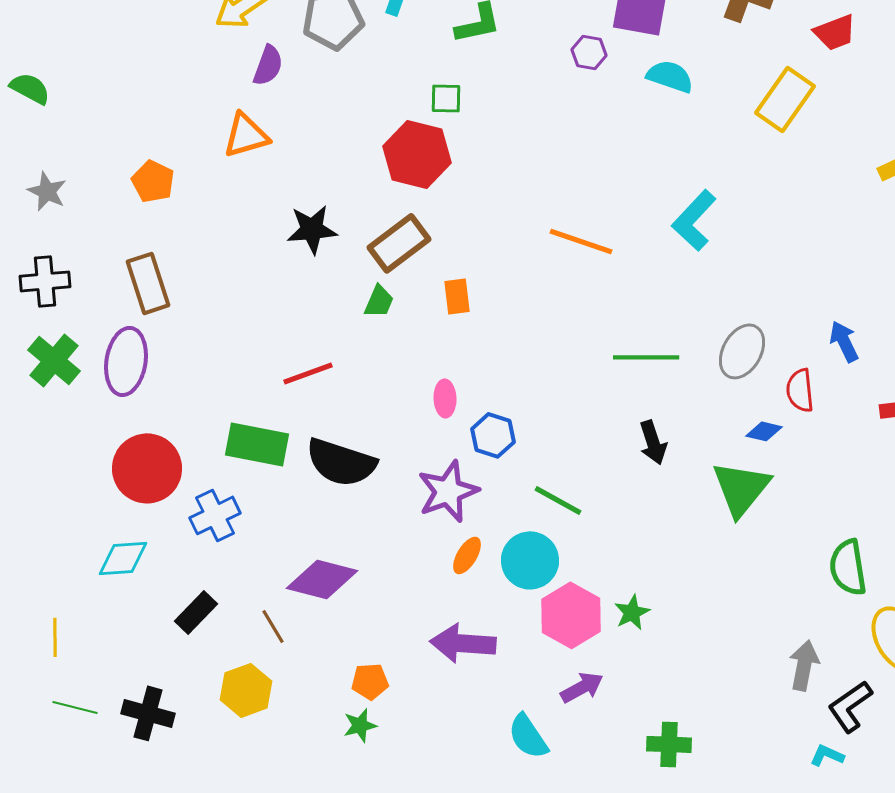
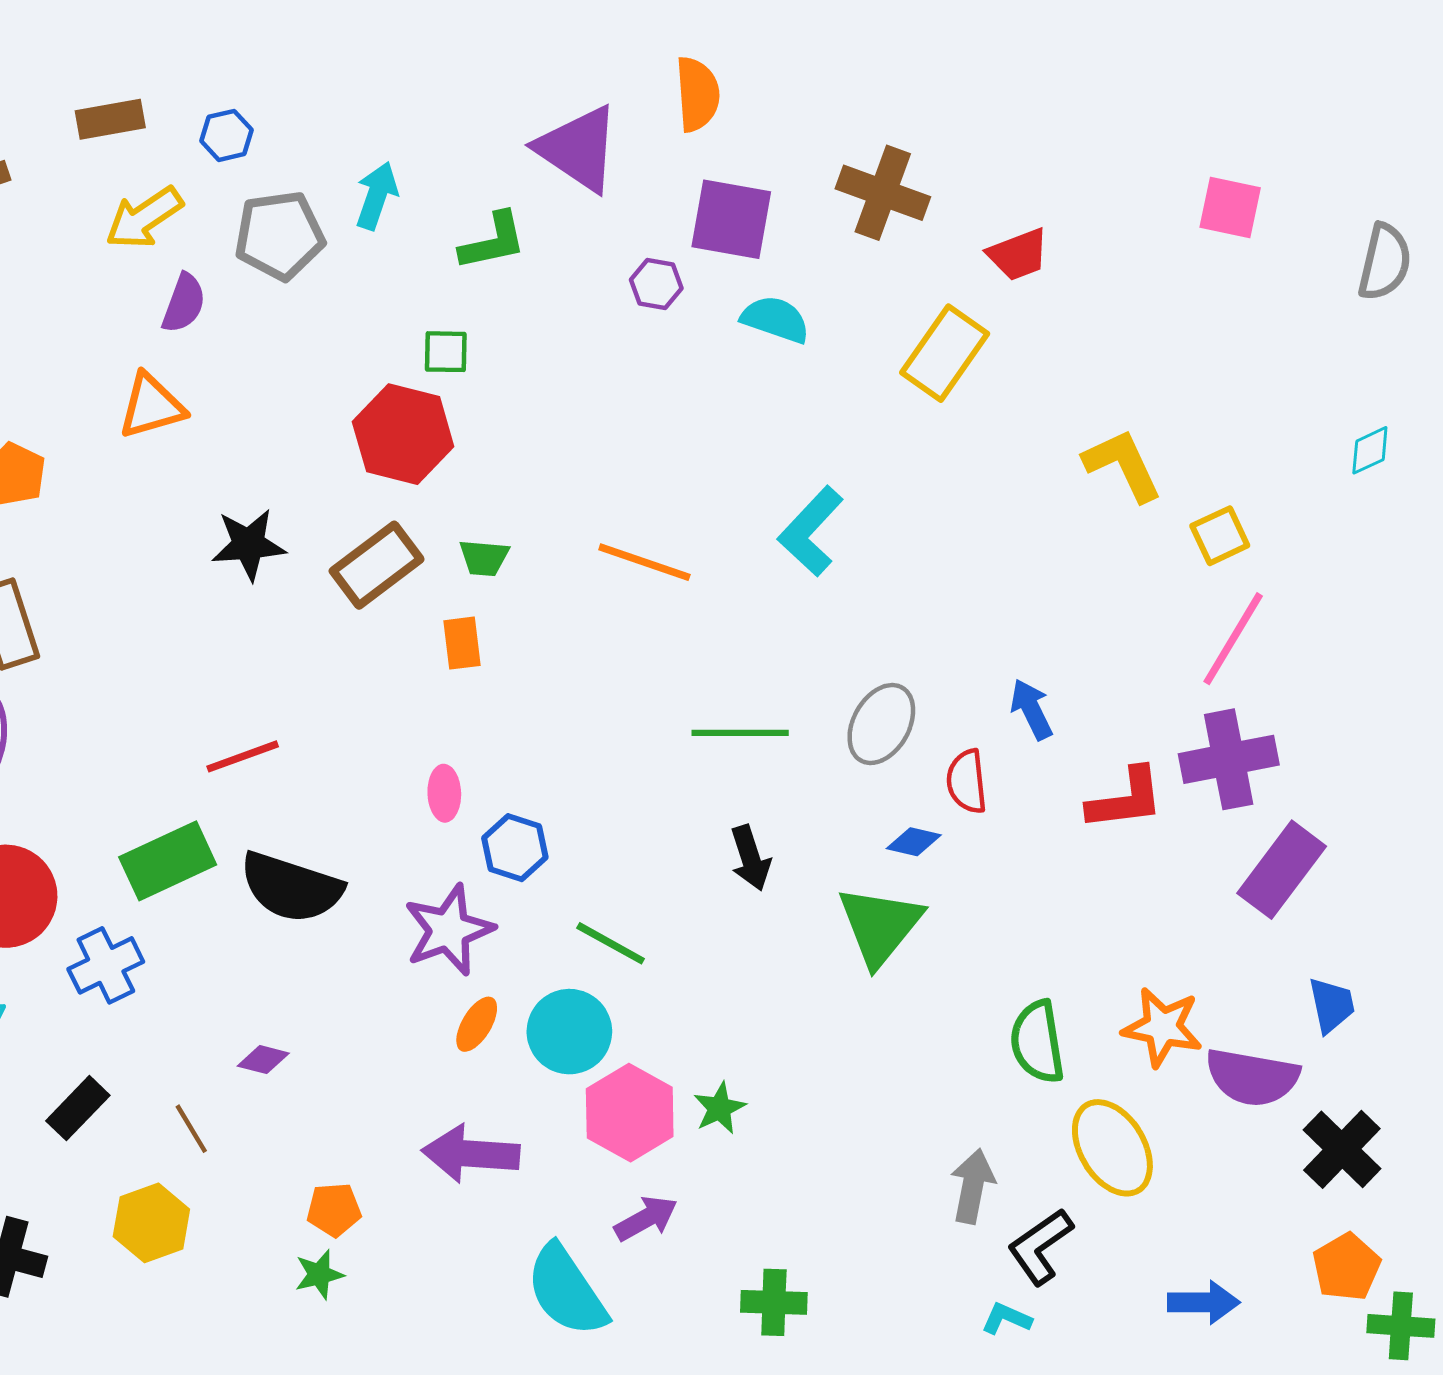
green trapezoid: (379, 301) -> (484, 558), moved, turned 72
green rectangle: (257, 444) -> (168, 861), turned -36
purple diamond: (322, 579) -> (263, 1060), size x0.5
cyan semicircle: (528, 736) -> (566, 1291), size x1.4

